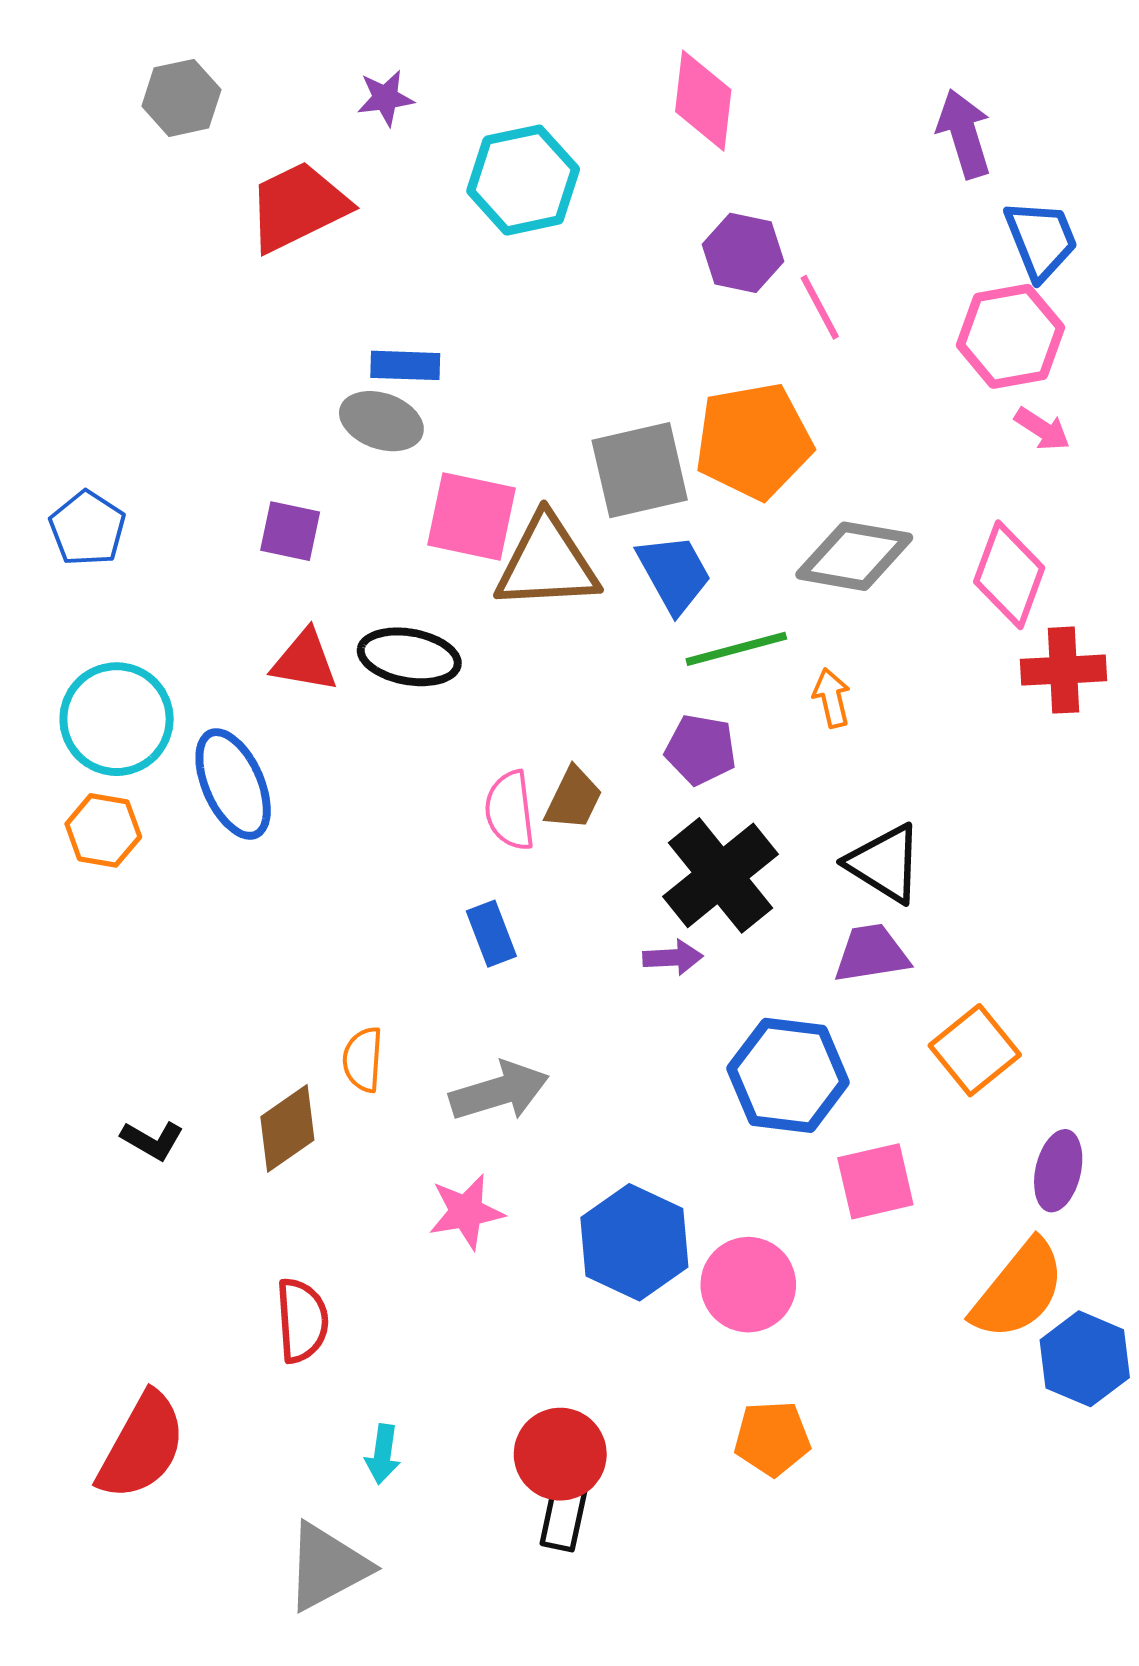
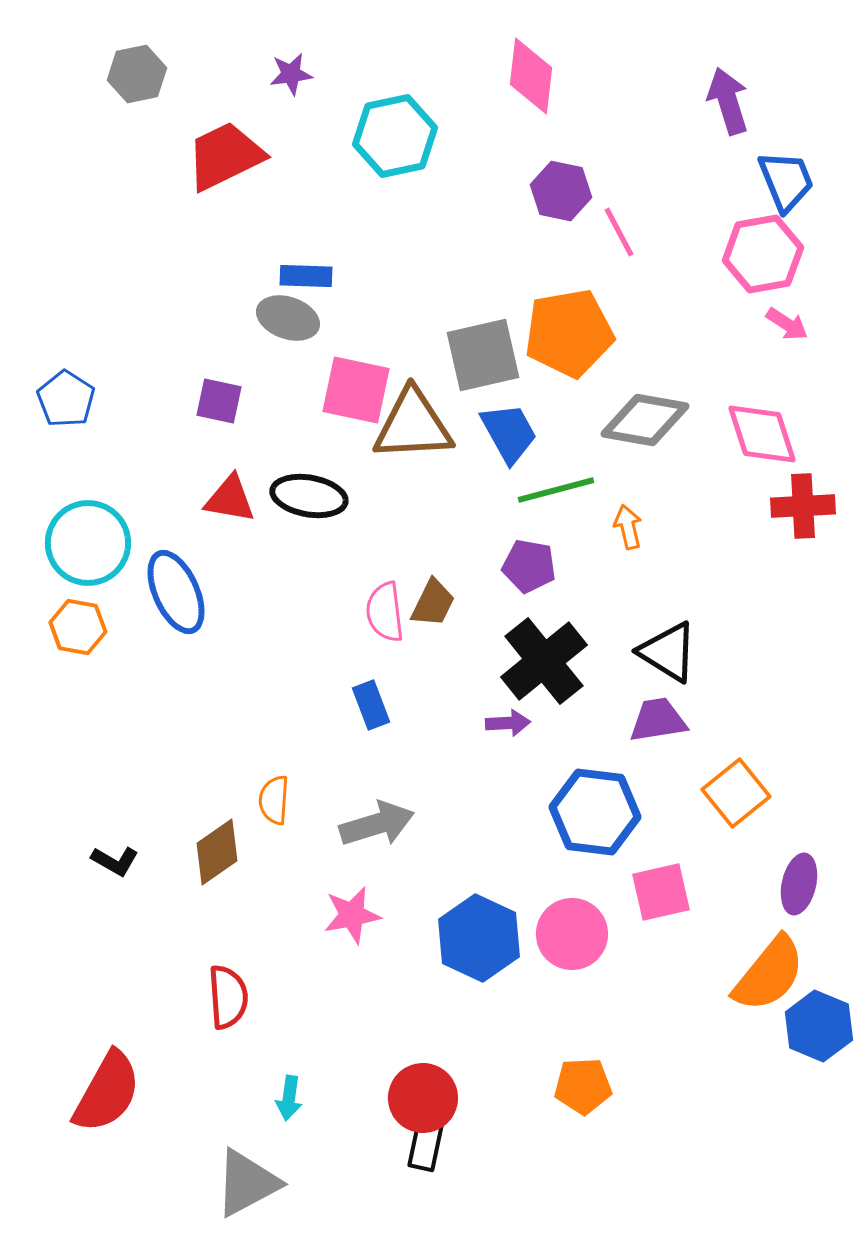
pink diamond: (1009, 575) -> (762, 434), turned -38
pink circle: (748, 1285) -> (572, 934), moved

